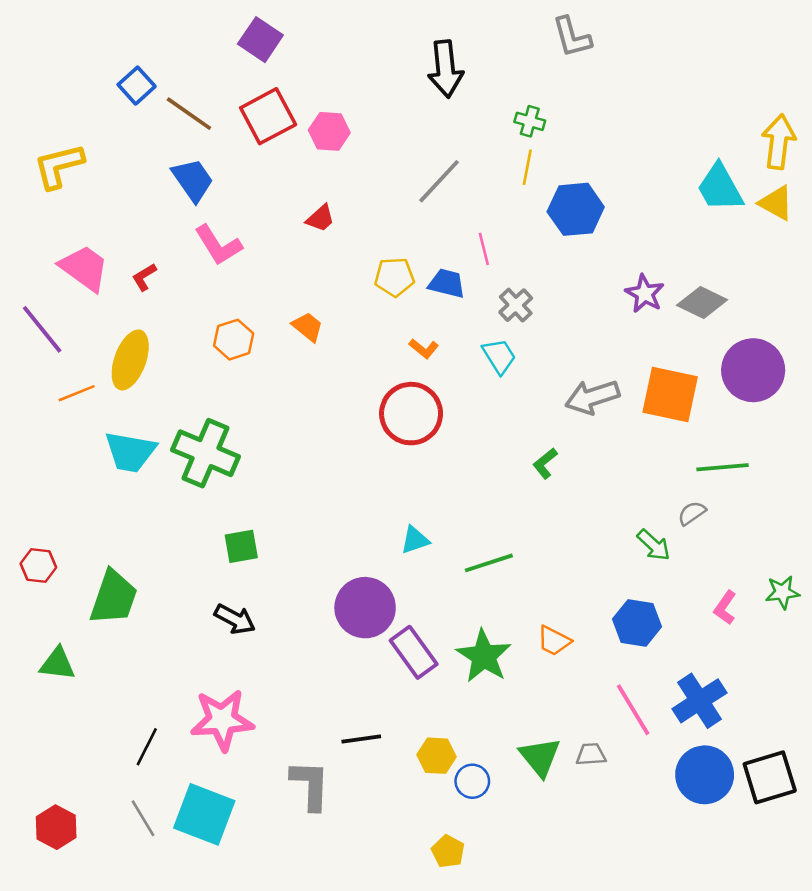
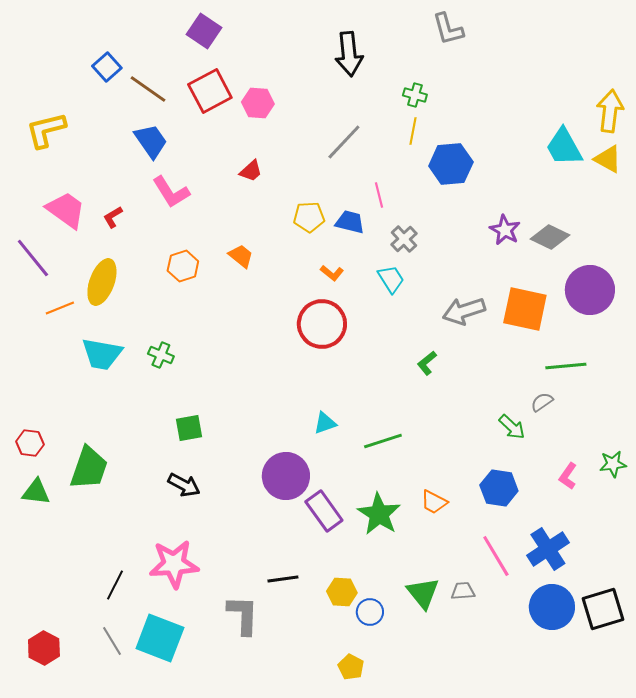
green cross: (206, 453) -> (161, 355), size x0.5
green triangle: (57, 664) -> (36, 492), moved

